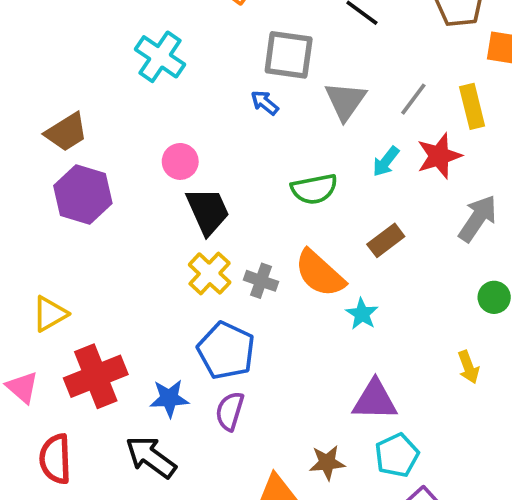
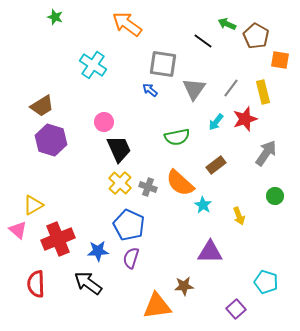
yellow arrow: (468, 367) -> (239, 216), moved
pink triangle: (22, 387) -> (18, 230), moved
cyan pentagon: (397, 455) -> (266, 282), moved, turned -30

